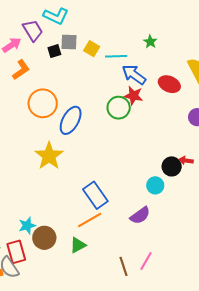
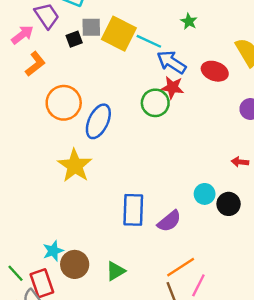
yellow square: (92, 49) -> (119, 34), size x1.8
cyan line: (116, 56) -> (149, 41), turned 30
black circle: (172, 166) -> (229, 204), moved
blue rectangle: (95, 195) -> (133, 210), turned 40
purple semicircle: (140, 215) -> (169, 221), moved
orange line: (90, 220) -> (181, 267), moved

